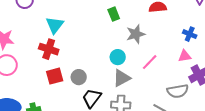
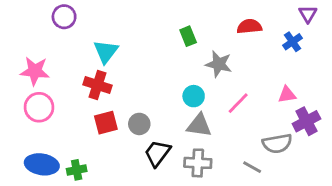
gray star: (136, 34) -> (219, 64), turned 30
blue cross: (190, 34) -> (292, 42), moved, turned 32
gray triangle: (122, 78) -> (199, 125), turned 36

